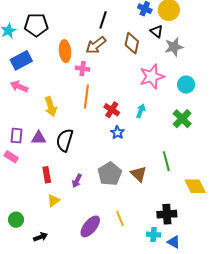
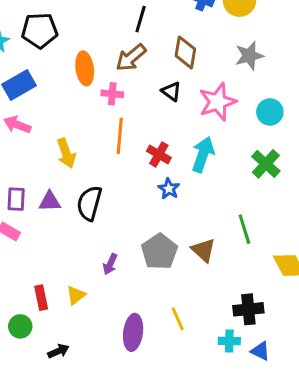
black triangle: (156, 31) -> (171, 91), moved
cyan arrow: (141, 111) -> (203, 154), size x1.6
red rectangle: (47, 175) -> (41, 298), moved
purple ellipse: (90, 226) -> (133, 332), turned -30

